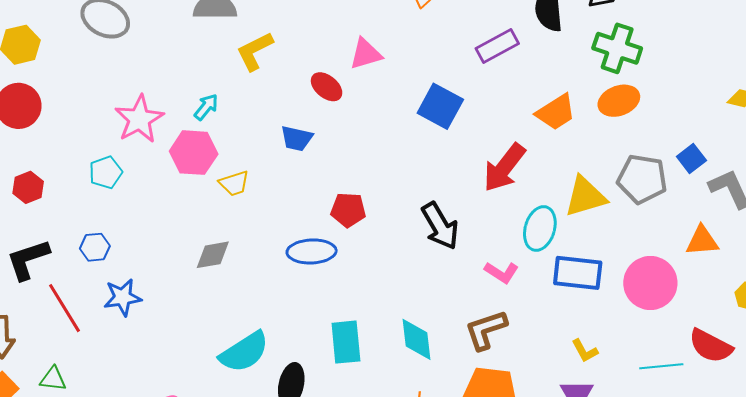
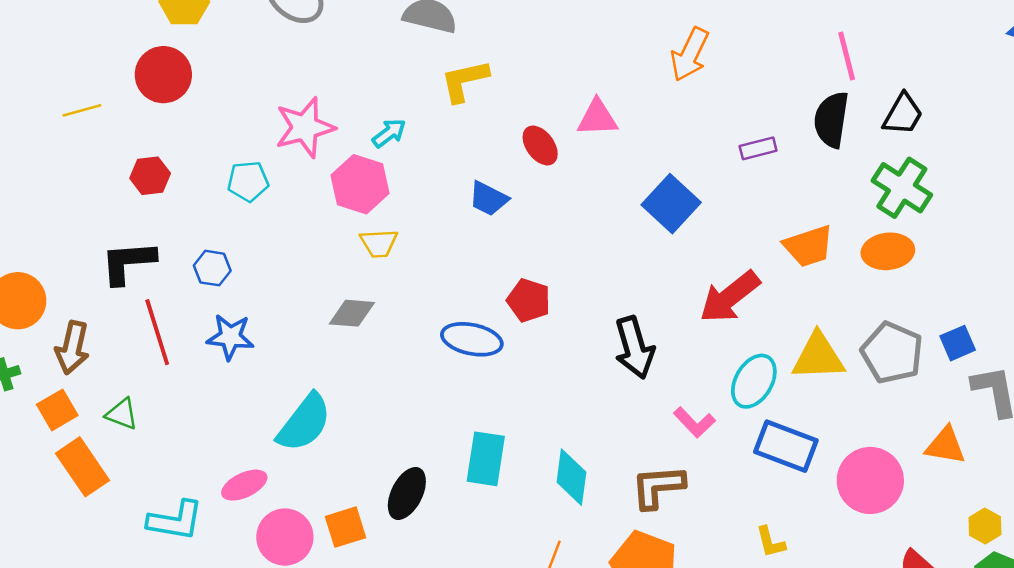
purple rectangle: (497, 46) -> (758, 148), size x0.7
yellow trapezoid: (234, 183) -> (379, 243), moved
cyan semicircle: (244, 352) -> (304, 423), moved, turned -34

